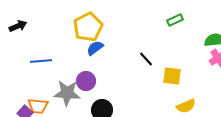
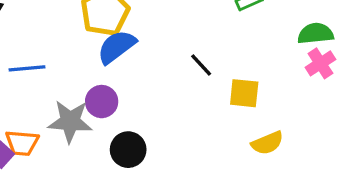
blue semicircle: (95, 48) -> (117, 47), size x1.4

